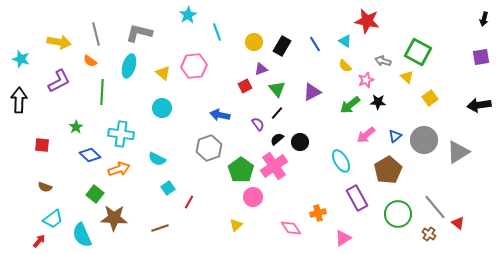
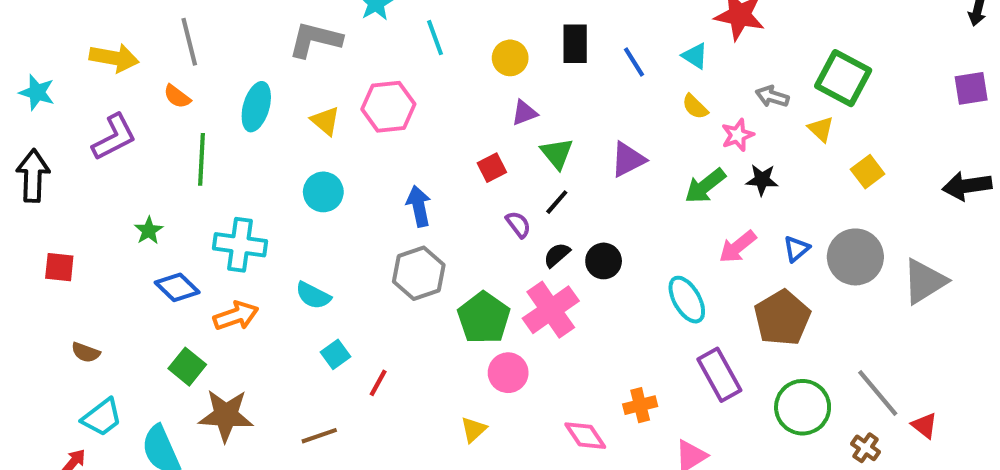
gray L-shape: (139, 33) -> (315, 40), moved
black rectangle: (282, 46) -> (575, 44), moved, turned -30
red square: (245, 86) -> (492, 168), moved
blue arrow: (220, 115) -> (419, 206), moved, turned 66
red square: (42, 145) -> (59, 267), moved

